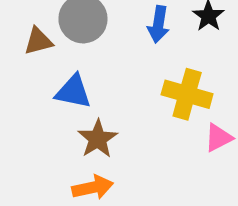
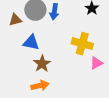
blue arrow: (158, 24) -> (54, 12), moved

